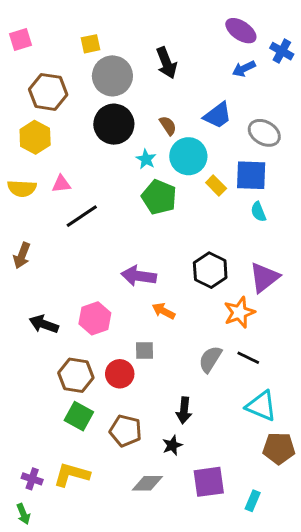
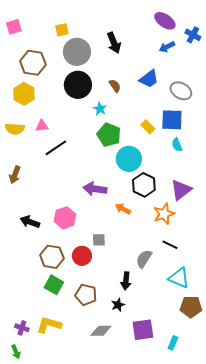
cyan circle: (188, 156) -> (129, 159), moved
orange arrow: (164, 311) -> (123, 209), moved
gray semicircle: (210, 359) -> (144, 259), moved

